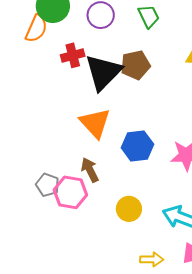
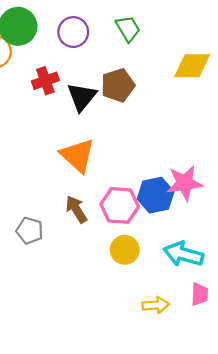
black triangle: (103, 72) -> (82, 97), size x0.7
blue hexagon: (137, 146) -> (156, 195), moved
pink hexagon: (70, 192) -> (120, 205), moved

